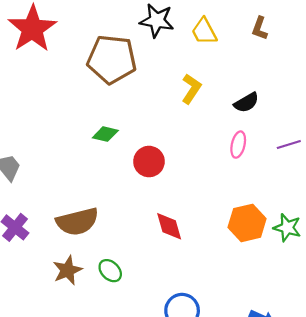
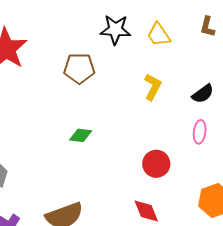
brown pentagon: (112, 59) -> (79, 68), size x0.7
red circle: (149, 162) -> (156, 164), moved

